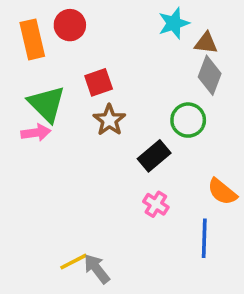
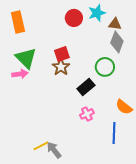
red circle: (70, 25) -> (74, 18), moved
red square: (99, 82) -> (62, 54), moved
pink cross: (156, 204) -> (87, 114), turned 32

